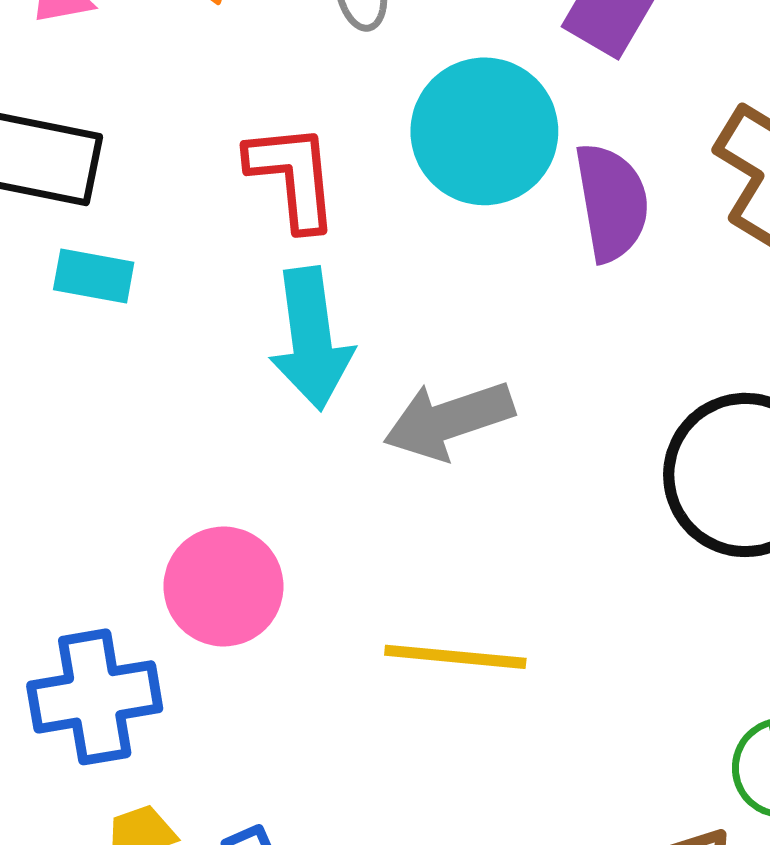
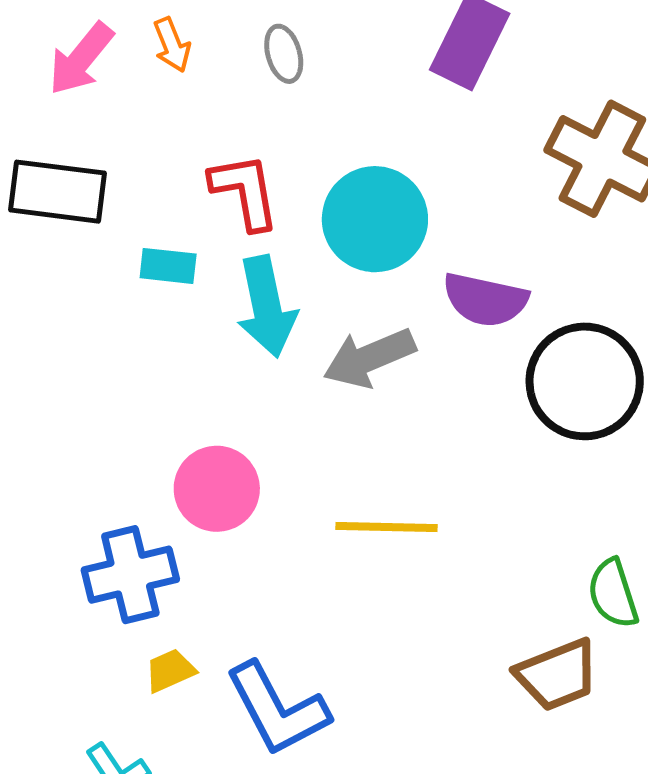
cyan circle: (484, 131) -> (375, 219), moved
purple semicircle: (612, 202) -> (485, 300), moved, turned 116
cyan rectangle: (94, 276) -> (168, 266), moved

